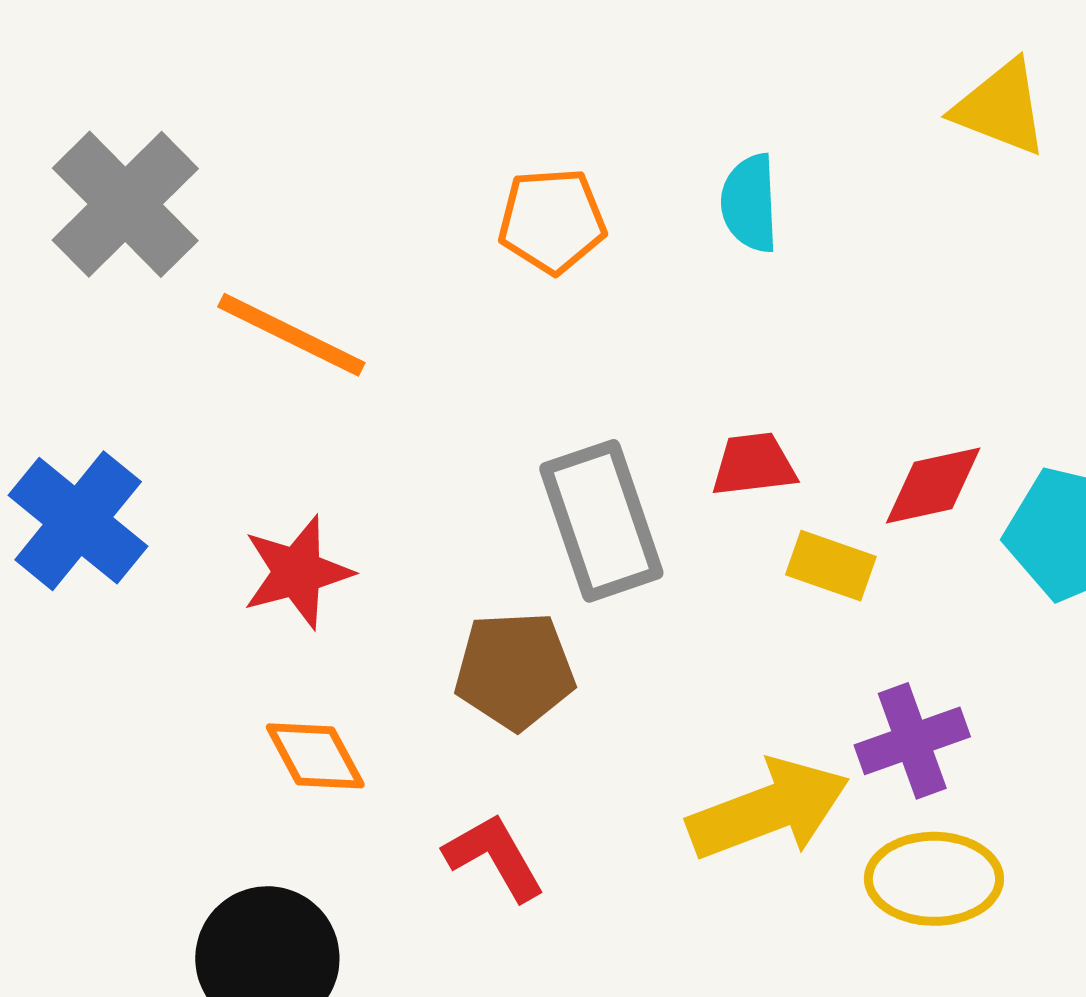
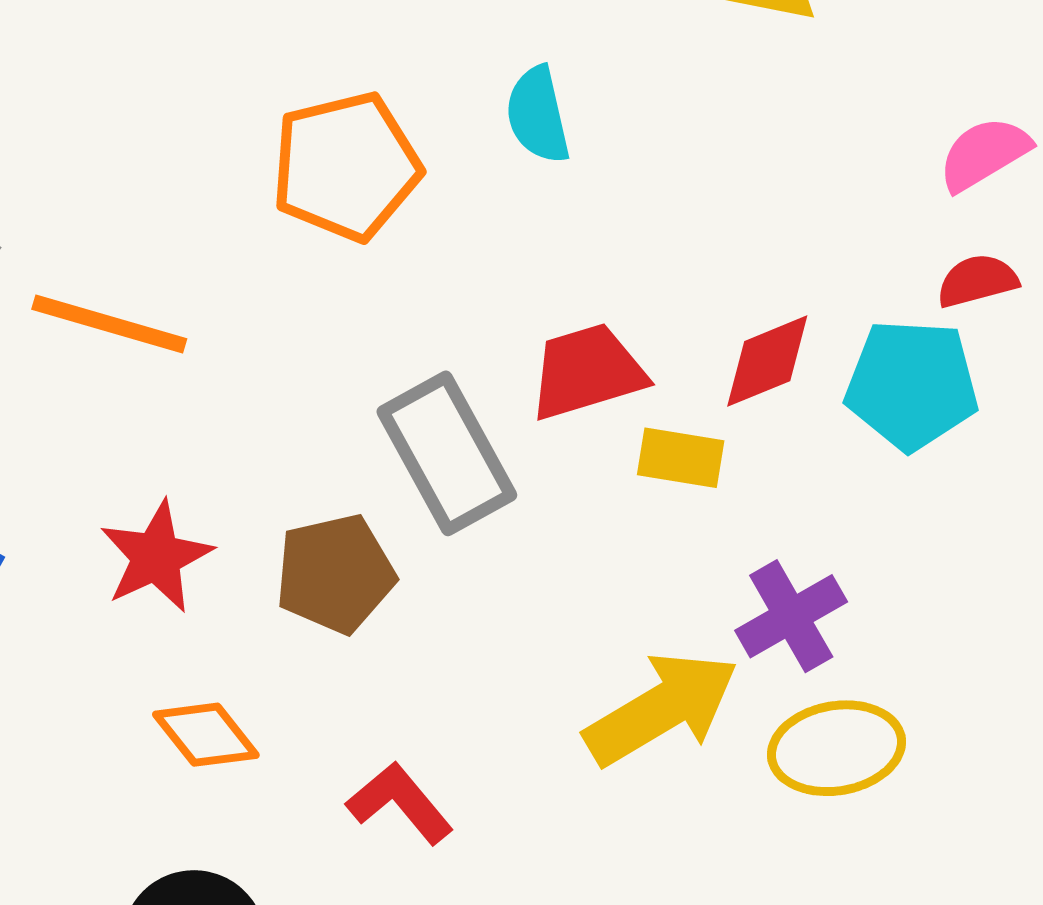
orange pentagon: (552, 221) -> (346, 166), size x1.4
red trapezoid: (754, 465) -> (587, 372), size x1.4
brown pentagon: (515, 671) -> (335, 574), moved

